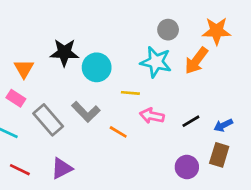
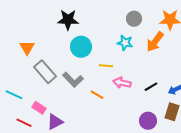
black star: (64, 53) -> (68, 20), moved
cyan star: (156, 62) -> (125, 43), size x0.7
pink rectangle: (16, 98) -> (39, 108), moved
gray rectangle: (48, 120) -> (45, 72), moved

